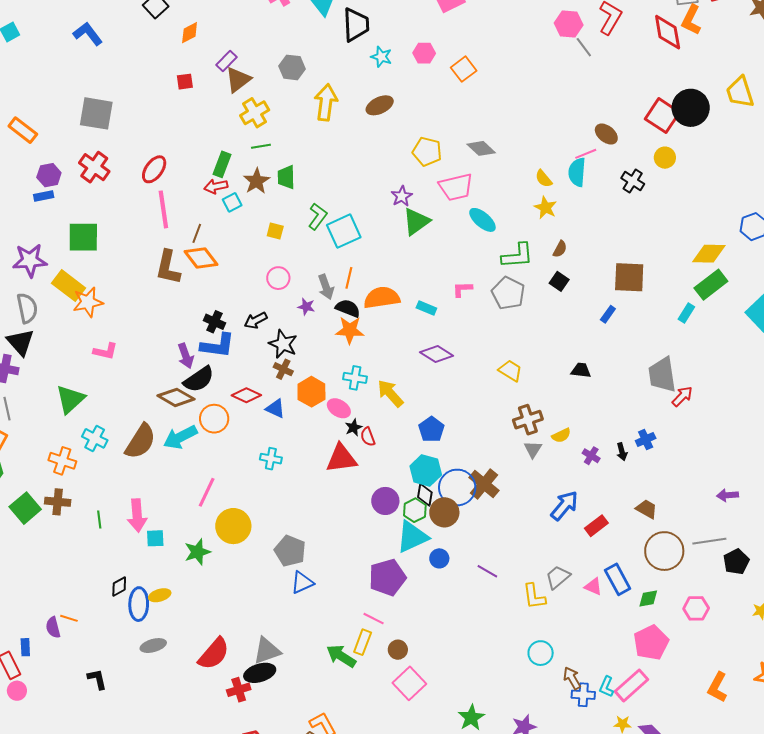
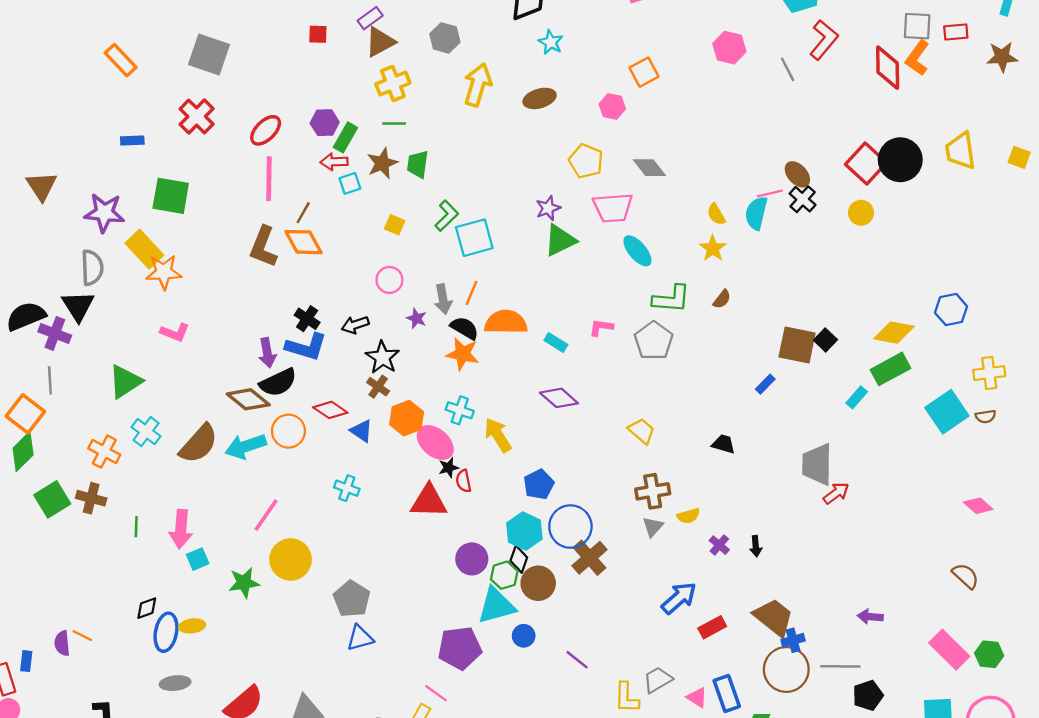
pink hexagon: (569, 24) -> (729, 48), moved
pink hexagon: (424, 53) -> (612, 106), moved
purple hexagon: (49, 175) -> (325, 123), moved
black cross: (633, 181) -> (803, 199), moved
black square: (559, 281) -> (825, 340), moved
pink ellipse: (339, 408) -> (435, 443), size x1.4
blue cross: (646, 440) -> (793, 640), moved
blue circle: (457, 487) -> (570, 527), moved
brown trapezoid: (647, 509) -> (774, 617), size x1.6
cyan square: (155, 538) -> (198, 559), turned -30

